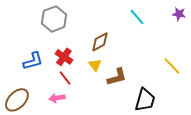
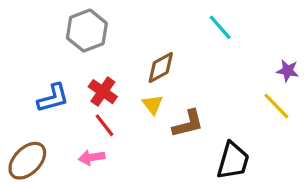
purple star: (179, 14) -> (288, 71), moved

